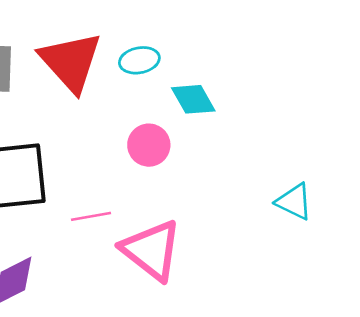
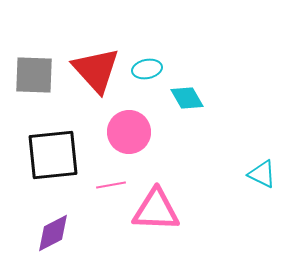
pink circle: (149, 145) -> (129, 132), moved, size x1.4
pink triangle: (151, 250) -> (156, 210), turned -36

